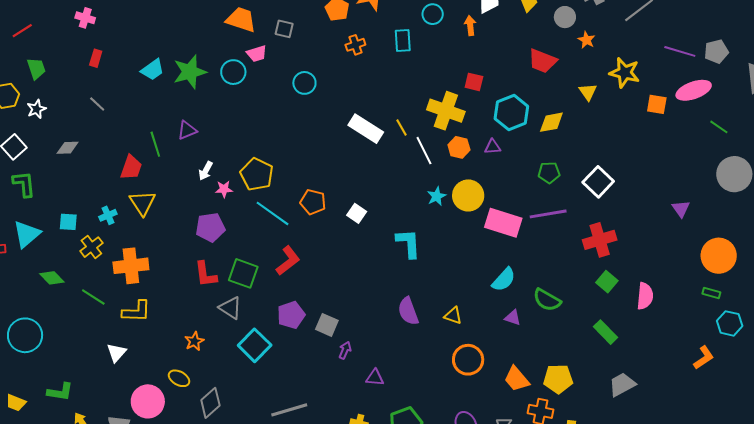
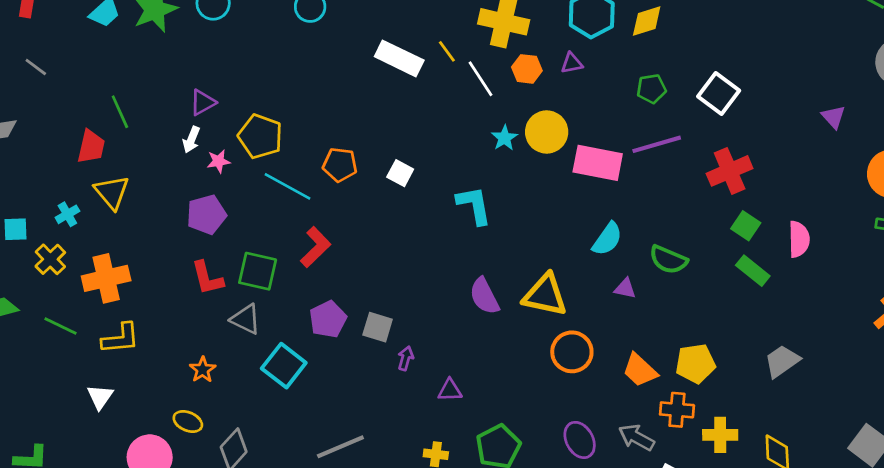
purple triangle: (187, 130) -> (203, 102), moved
yellow triangle: (453, 316) -> (545, 295), size x1.8
green rectangle: (606, 332) -> (753, 271), moved

